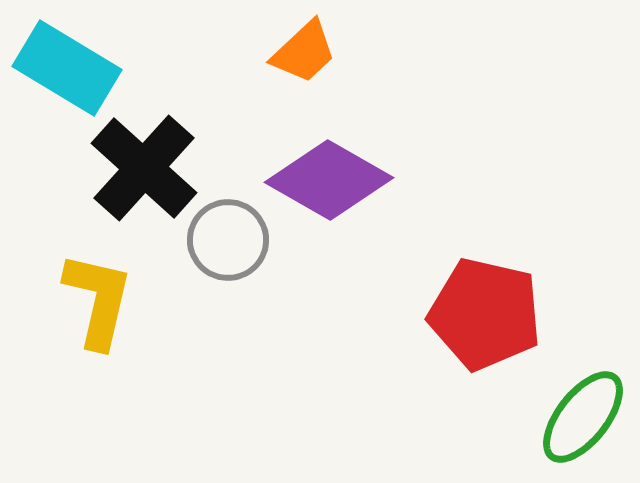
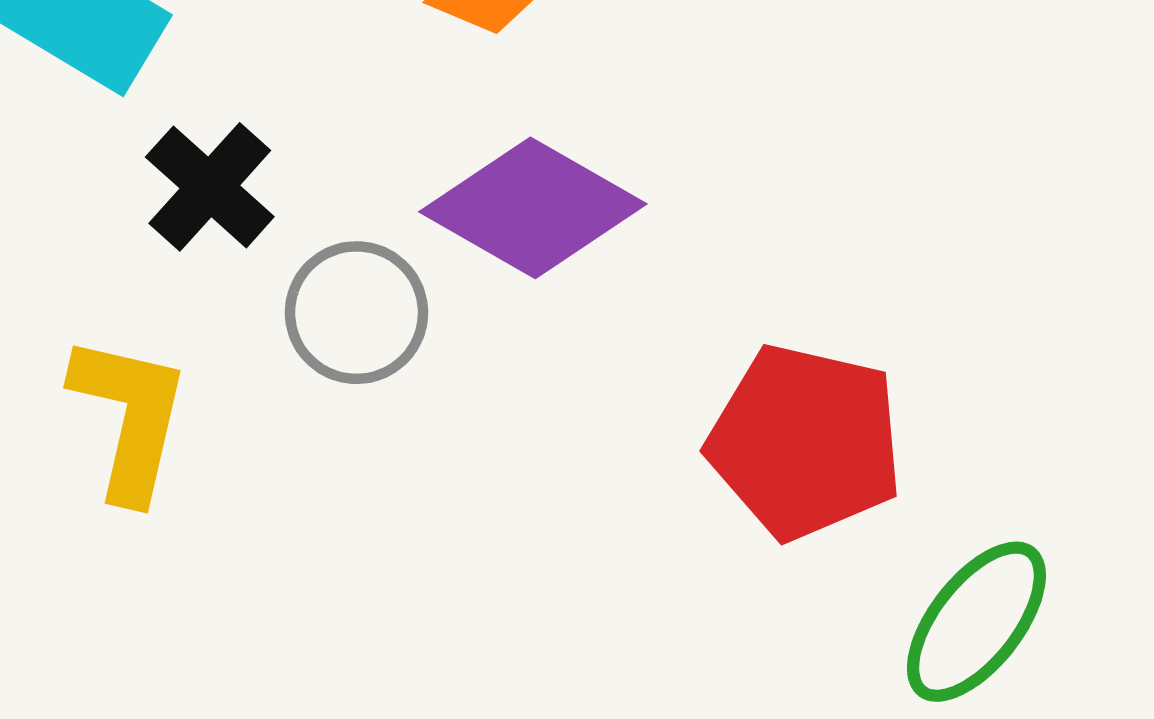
black cross: (144, 168) -> (210, 187), size x0.7

